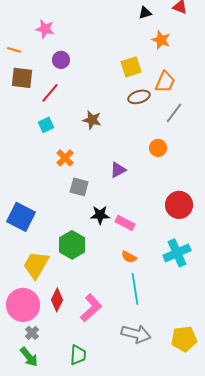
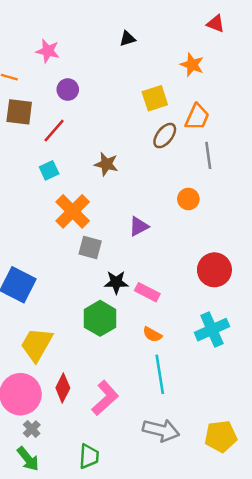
black triangle: (145, 13) -> (127, 39), moved
brown ellipse: (139, 97) -> (165, 136), turned -35
gray line: (174, 113) -> (208, 155), turned -45
orange cross: (65, 158) -> (73, 211), size x1.6
green hexagon: (72, 245) -> (100, 318), moved

